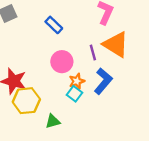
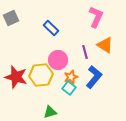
orange triangle: (116, 44) -> (105, 45), size x0.7
yellow hexagon: (26, 101) -> (41, 75), moved

